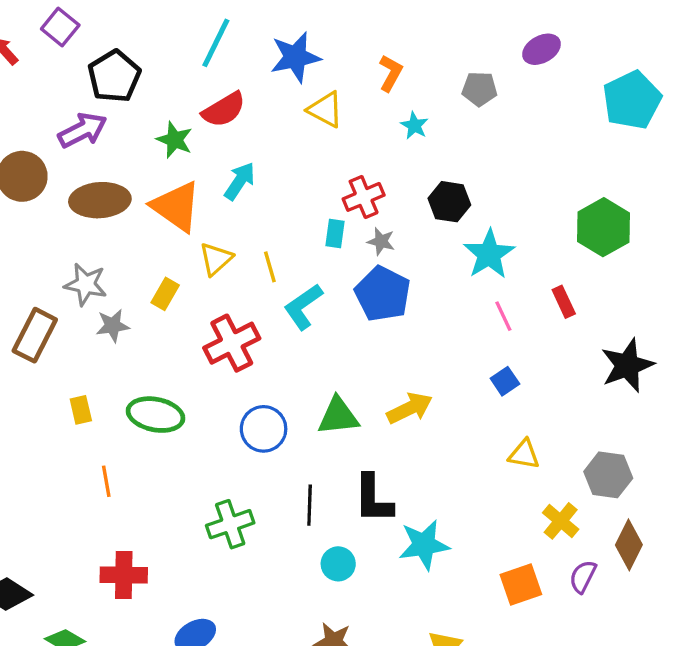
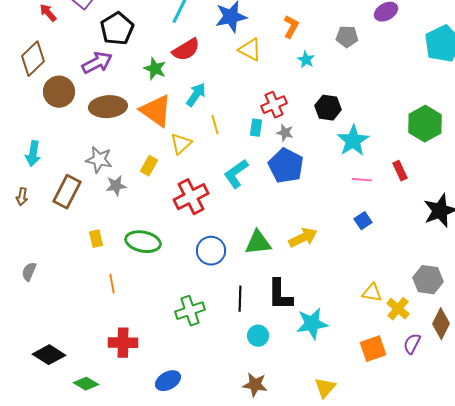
yellow line: (270, 267) -> (215, 125), moved
pink line: (503, 316) -> (362, 180), turned -60
yellow triangle: (524, 454) -> (372, 293), moved

